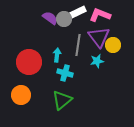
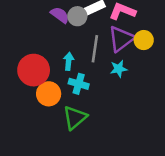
purple triangle: (99, 37) -> (121, 39), turned 30
yellow circle: (113, 45) -> (144, 40), moved
orange circle: (21, 95) -> (49, 94), moved

